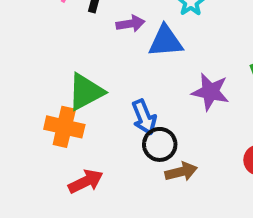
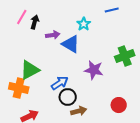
blue triangle: (166, 41) -> (71, 44), turned 36
blue arrow: (144, 117) -> (60, 83), turned -102

